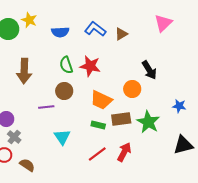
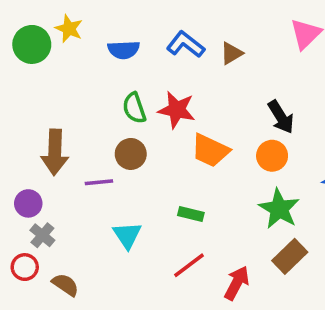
brown arrow: (24, 71) -> (55, 152), moved
orange circle: (132, 89) -> (272, 156), moved
orange trapezoid: (101, 100) -> (210, 150), moved
brown rectangle: (121, 119) -> (290, 256), moved, turned -36
red arrow: (124, 152) -> (237, 283), moved

